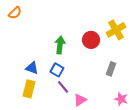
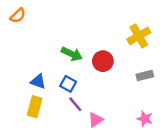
red circle: (91, 40) -> (103, 61), moved
green arrow: (60, 45) -> (72, 54), turned 108
gray rectangle: (111, 69) -> (145, 76), moved, turned 56

